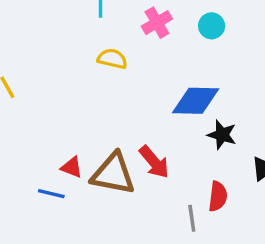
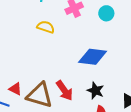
black star: (222, 135) -> (95, 91), moved

